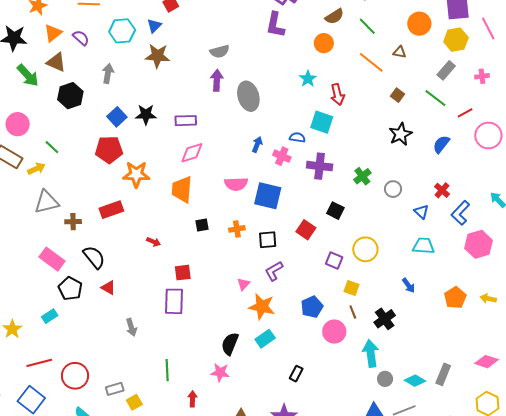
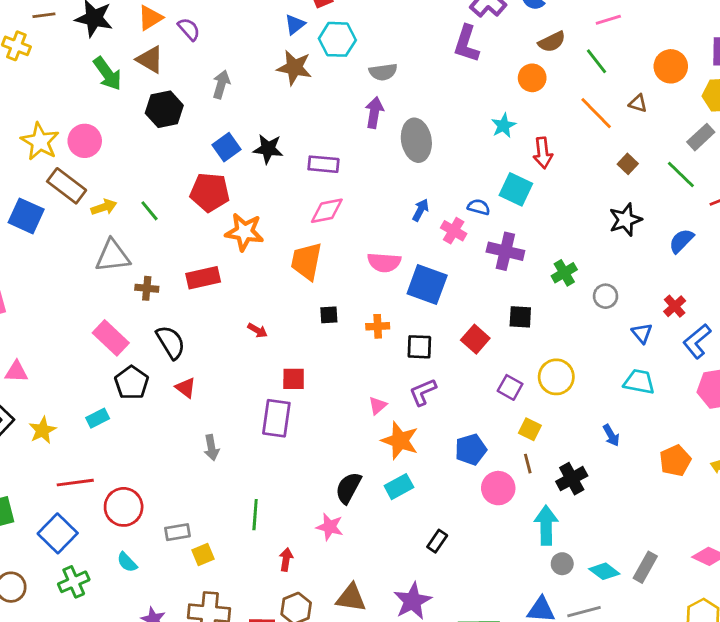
cyan hexagon: (122, 31) -> (337, 39), moved
green line: (52, 147) -> (149, 211), moved
black square: (335, 211) -> (520, 317), turned -30

